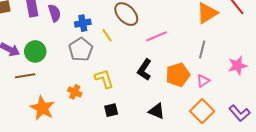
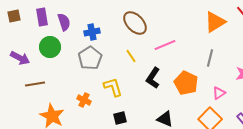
yellow line: (107, 35) -> (131, 56), moved
green circle: (35, 51) -> (50, 47), moved
orange pentagon: (178, 75) -> (186, 83), turned -30
pink triangle: (203, 81) -> (219, 93), moved

